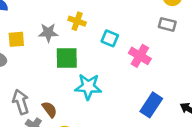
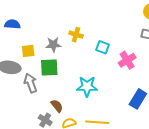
pink cross: (140, 56) -> (127, 60), turned 30
green square: (67, 58) -> (49, 68), moved
gray arrow: (21, 102) -> (31, 83), moved

